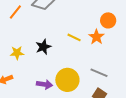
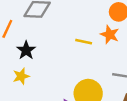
black star: (43, 47) -> (26, 50), moved

